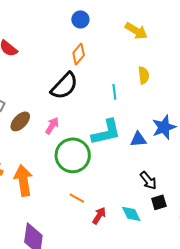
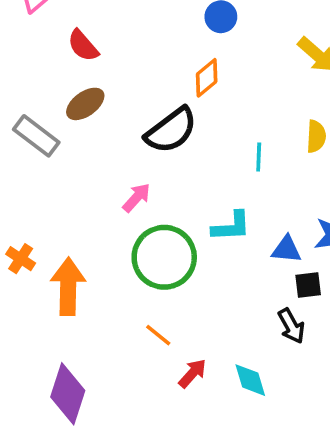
brown ellipse: (20, 121) -> (85, 104), moved
cyan L-shape: (106, 132) -> (231, 226), size x0.7
black square: (159, 202) -> (308, 285), moved

